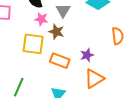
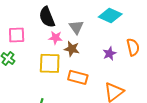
purple star: (87, 55) -> (110, 54), moved

